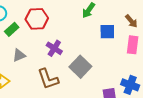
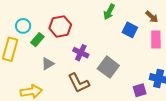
blue square: (107, 32) -> (130, 30), turned 35

